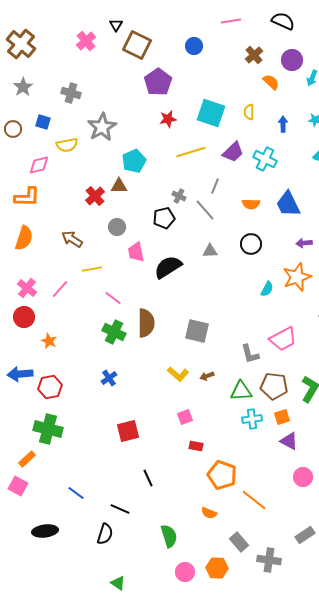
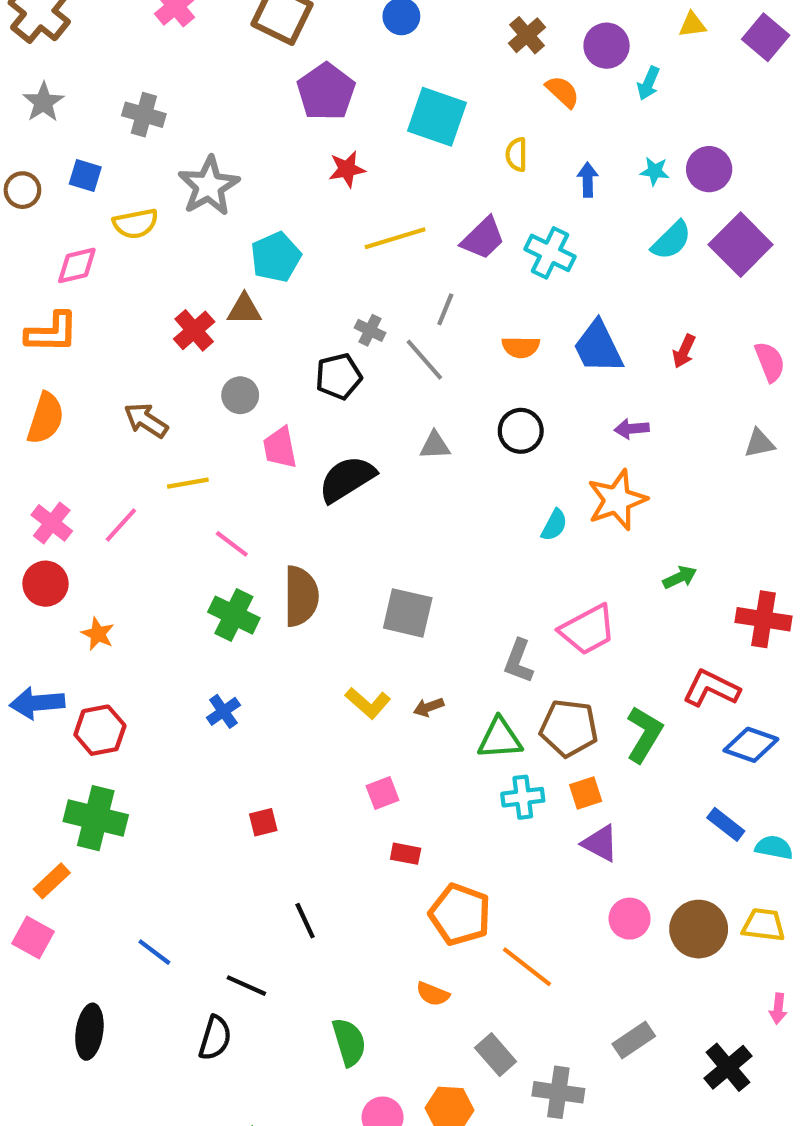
cyan square: (211, 113) -> (437, 117), moved
gray L-shape: (250, 354) -> (519, 661), turned 35
red square: (128, 431) -> (263, 822), size x0.6
black ellipse: (45, 531) -> (89, 1032), turned -75

